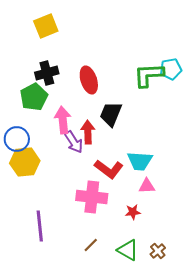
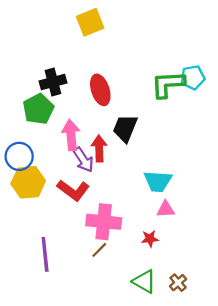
yellow square: (46, 26) -> (90, 22), moved
red L-shape: (109, 169) -> (73, 190), moved
brown line: (91, 245) -> (99, 250), moved

